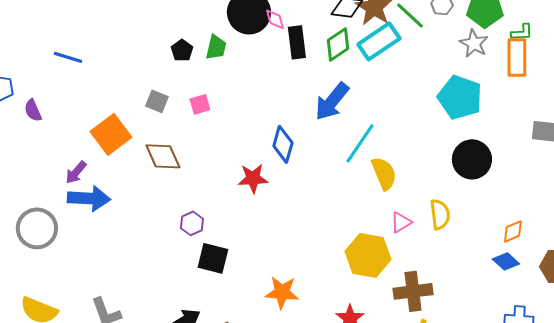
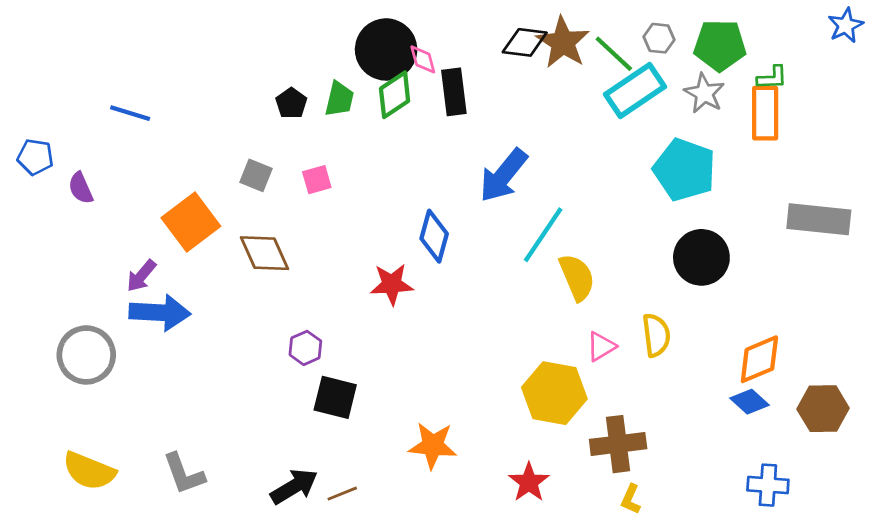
cyan rectangle: (379, 41) -> (635, 91), moved
green diamond: (338, 44) -> (395, 95), moved
orange diamond: (513, 231) -> (759, 359), size x1.5

